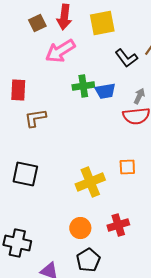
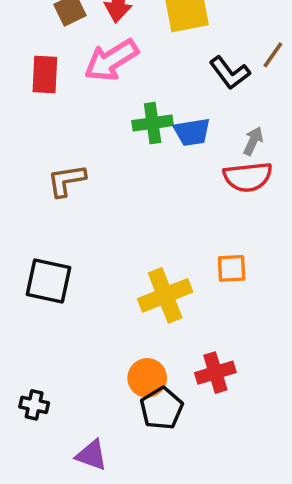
red rectangle: (18, 90) -> (45, 75), moved
black cross: (17, 243) -> (34, 405), size x0.6
black pentagon: (88, 260) -> (162, 408), moved

